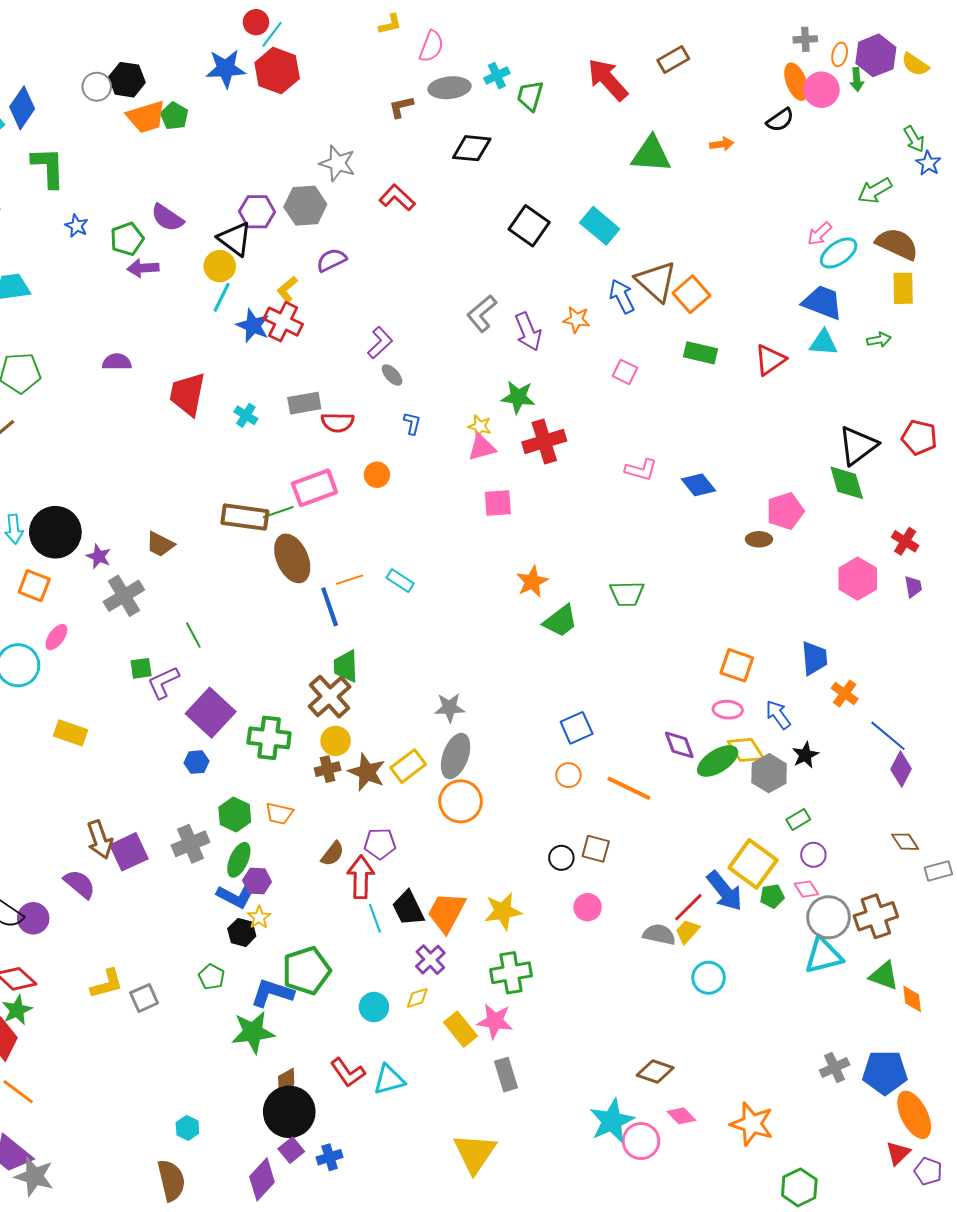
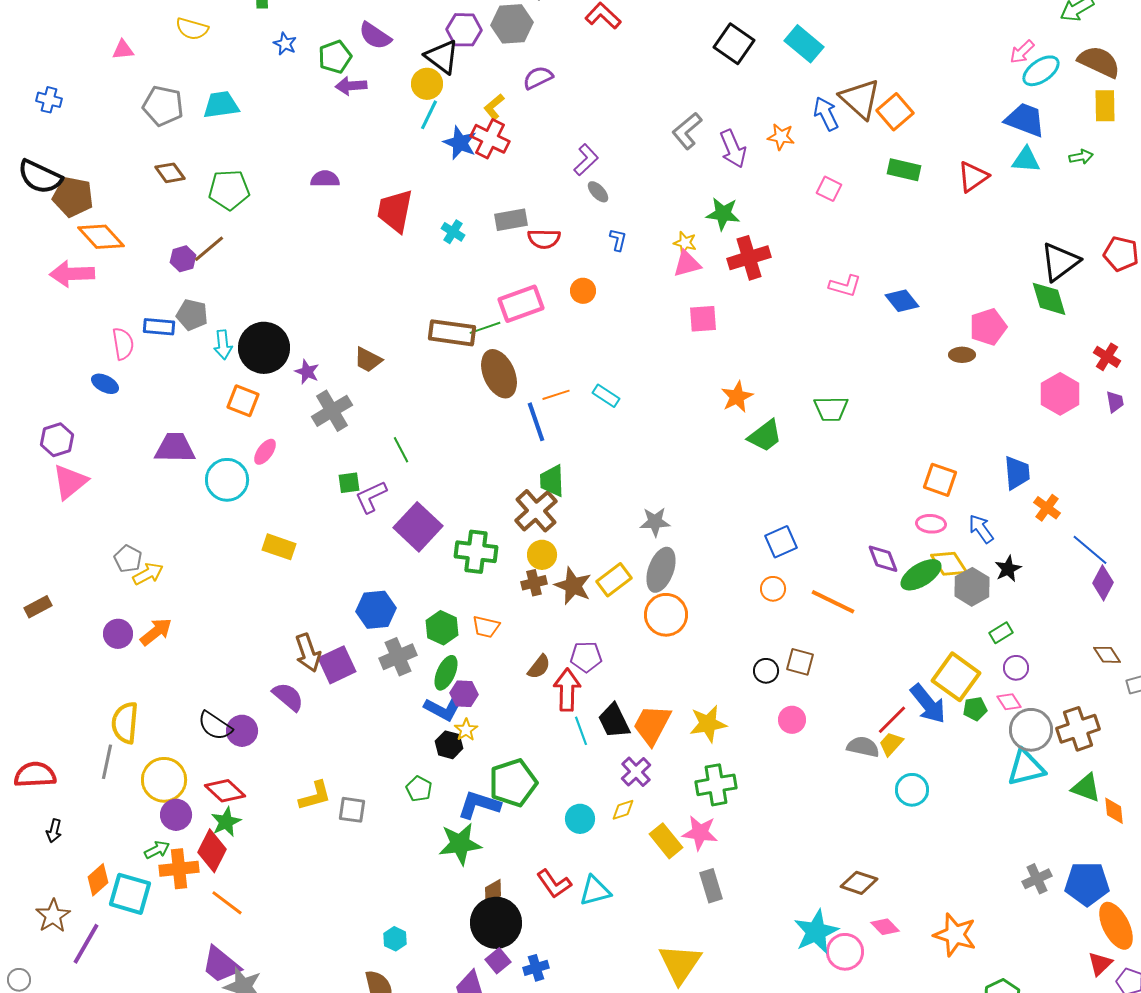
blue hexagon: (196, 762) -> (376, 610), moved, size x1.6
gray square: (144, 998) -> (352, 810), turned 32

